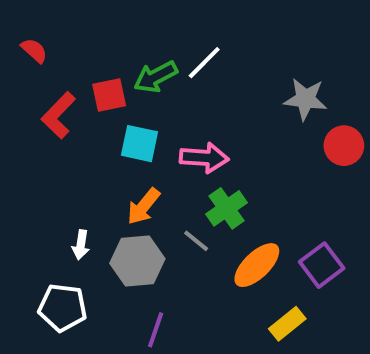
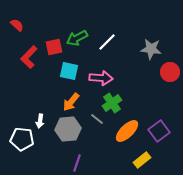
white line: (204, 63) -> (107, 42), moved
white pentagon: (63, 308) -> (22, 139), moved

